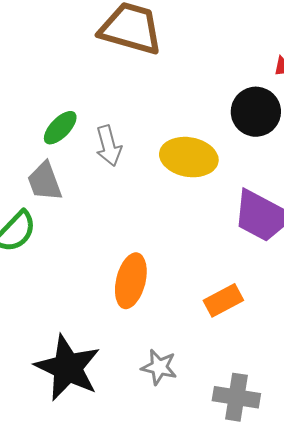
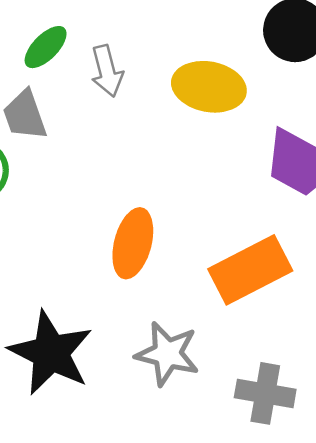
orange rectangle: (223, 300) -> (250, 270), size x1.6
gray star: (159, 367) -> (167, 354), size x1.4

